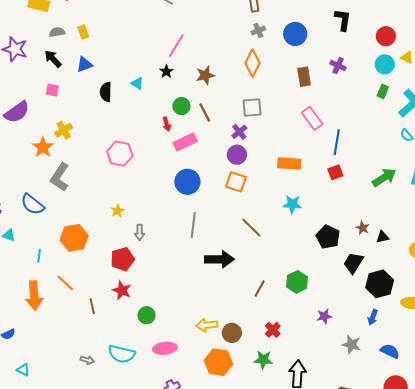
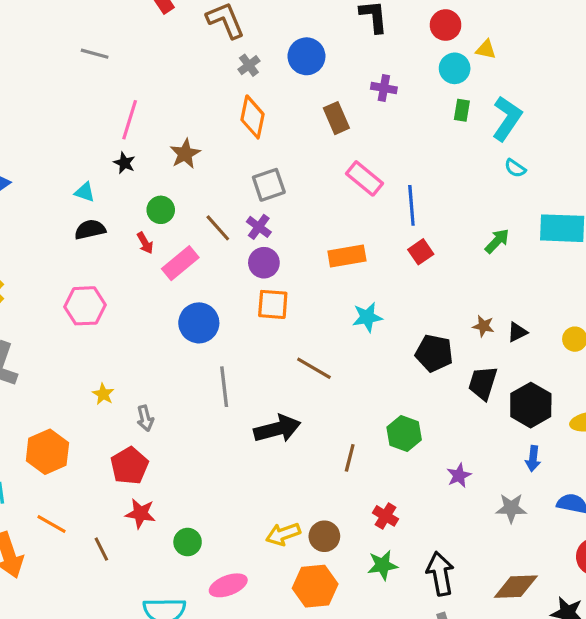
black semicircle: (106, 92) -> (90, 230), moved, turned 90
brown line: (205, 113) -> (218, 228), moved
green arrow: (384, 177) -> (497, 241), size x0.7

